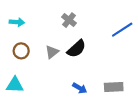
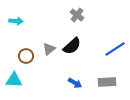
gray cross: (69, 20) -> (77, 15), moved
blue line: (122, 30) -> (115, 49), moved
brown circle: (21, 51) -> (26, 56), moved

